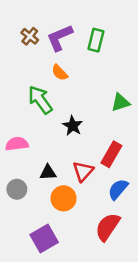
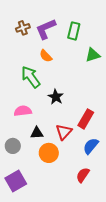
brown cross: (30, 36) -> (23, 28), turned 32
green triangle: (121, 102) -> (93, 55), moved
pink semicircle: (17, 144) -> (23, 111), moved
red semicircle: (108, 227) -> (83, 175), size x0.7
purple square: (44, 239) -> (16, 181), moved

